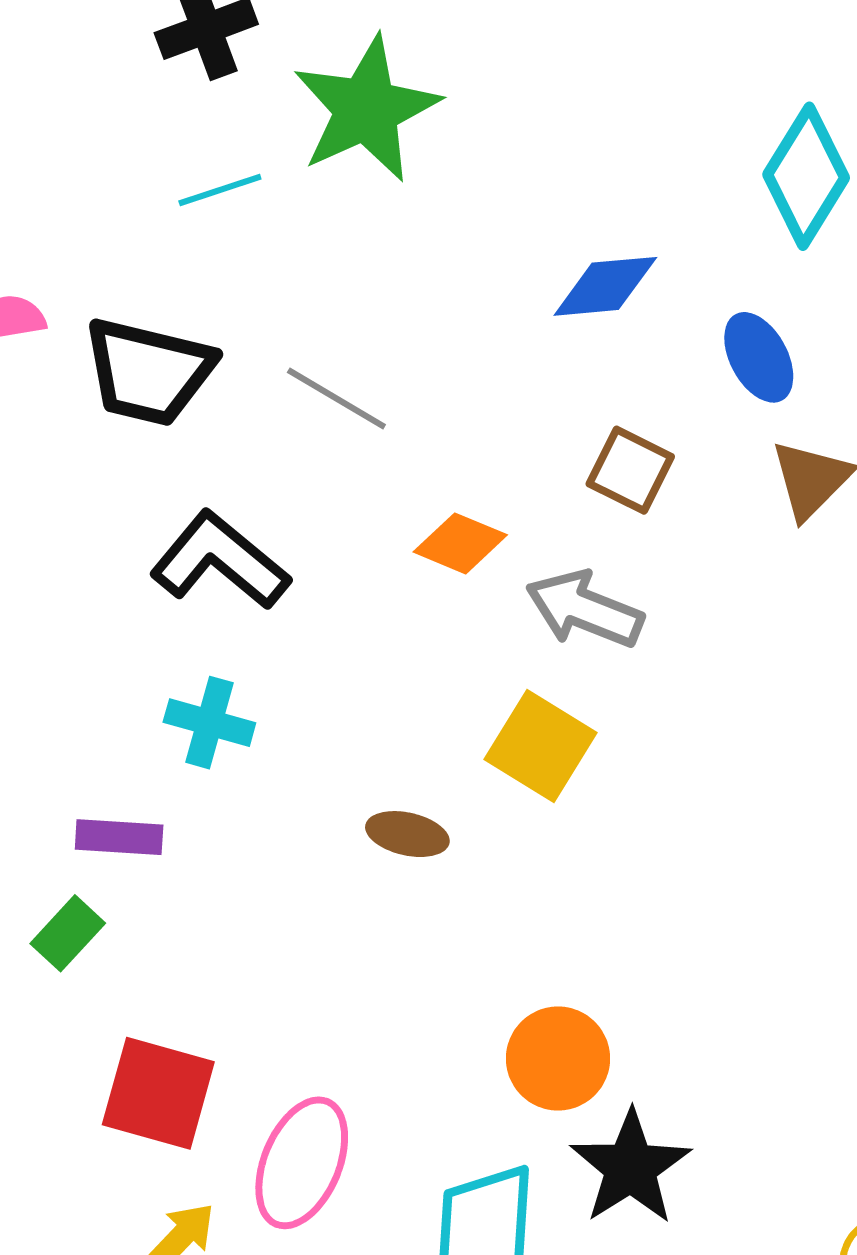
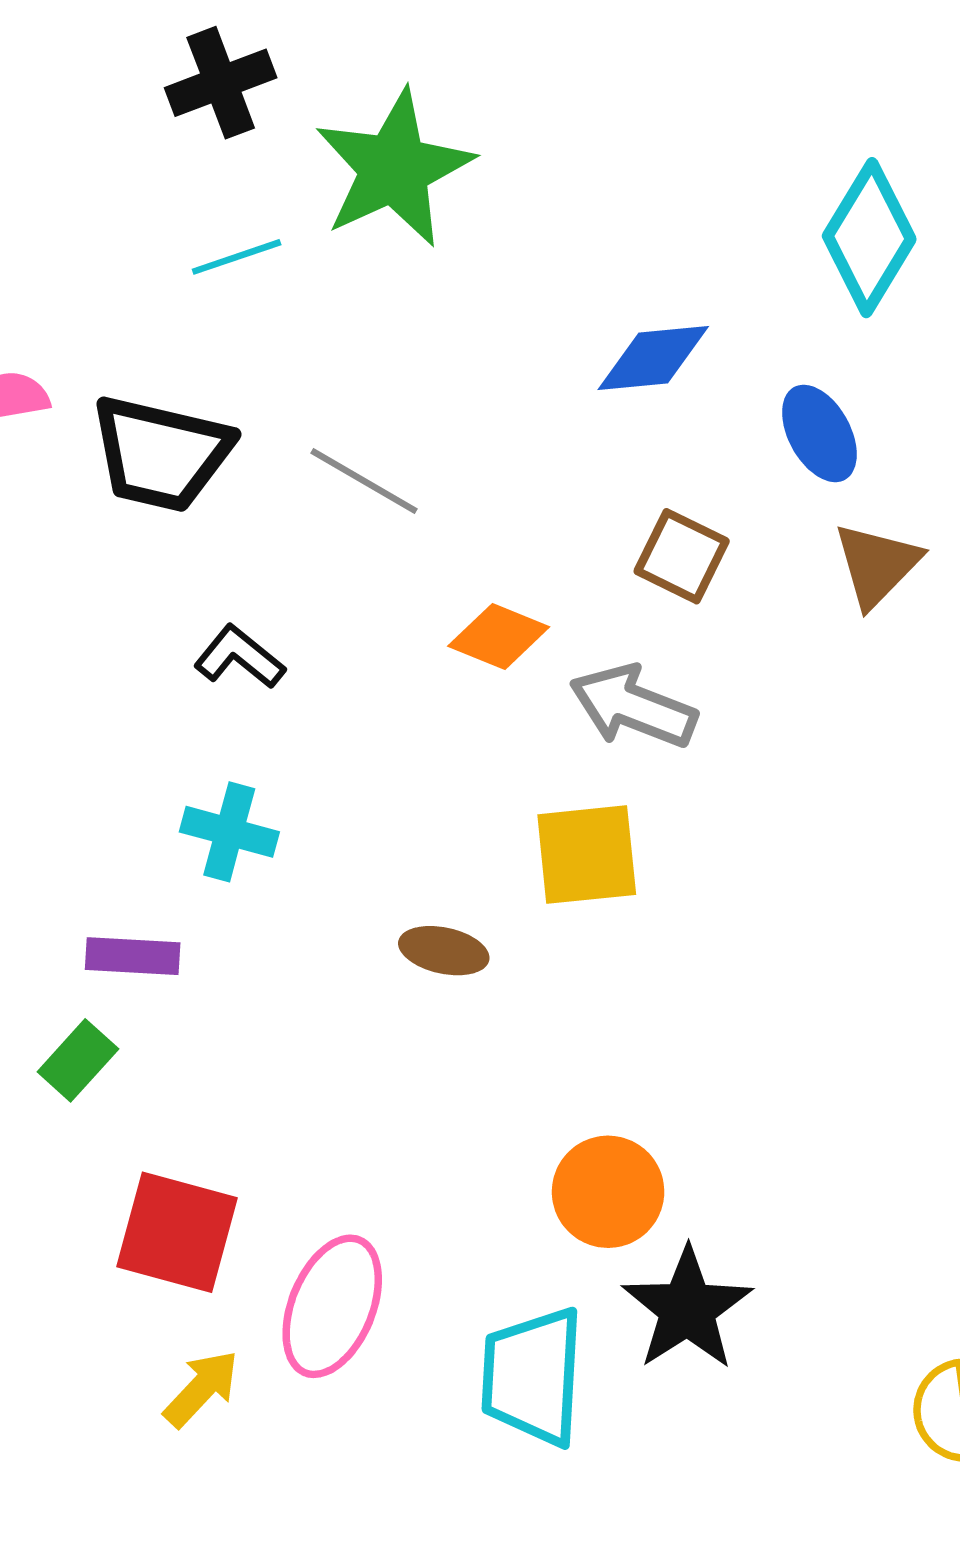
black L-shape: (220, 561) -> (239, 657), size x0.6
yellow square: (540, 746) -> (587, 855), turned -37

